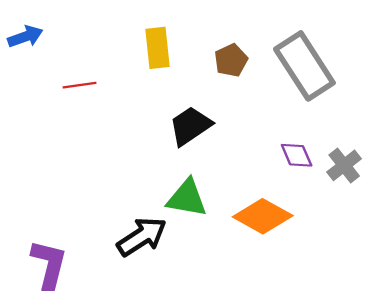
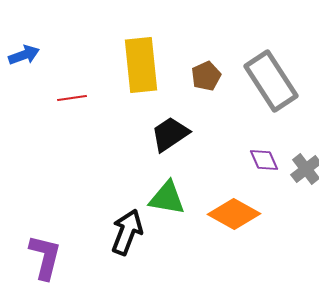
yellow rectangle: (158, 48) -> (141, 65), size x1.5
black arrow: (142, 237) -> (127, 232), turned -36

